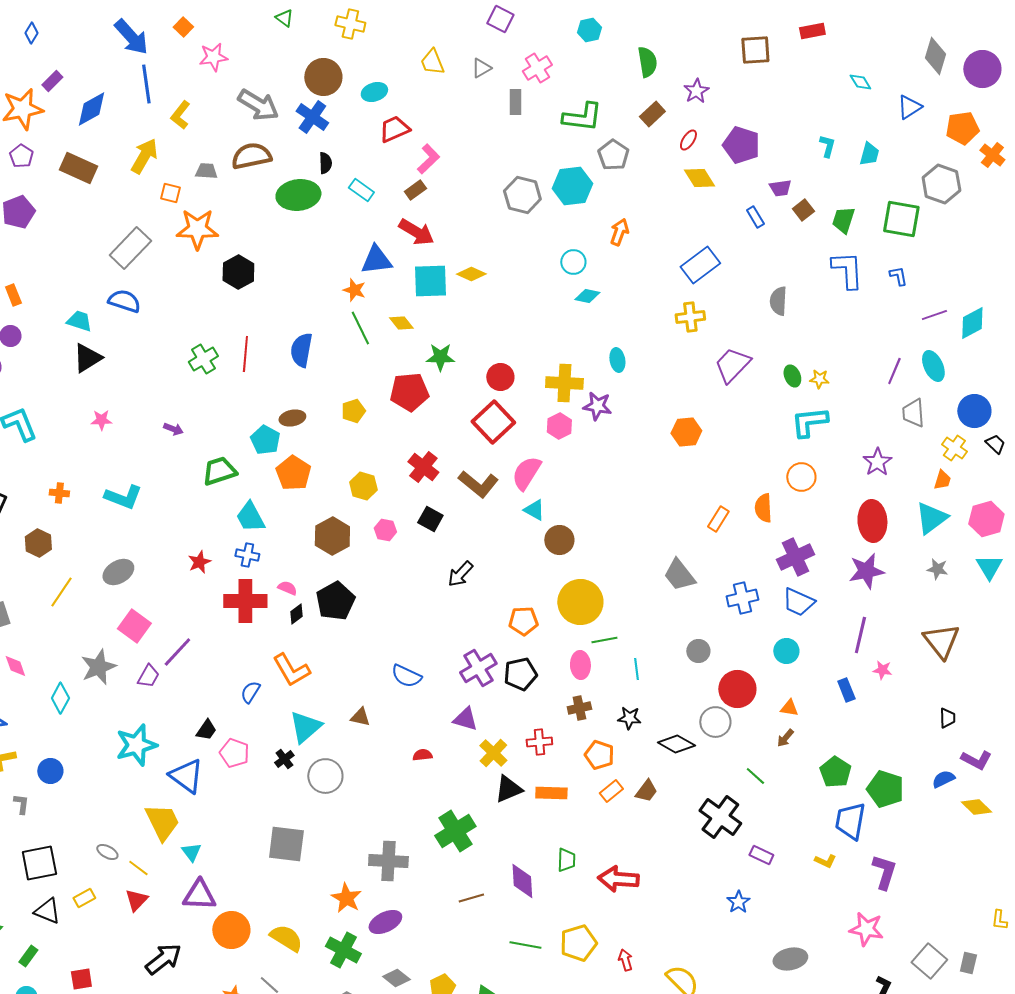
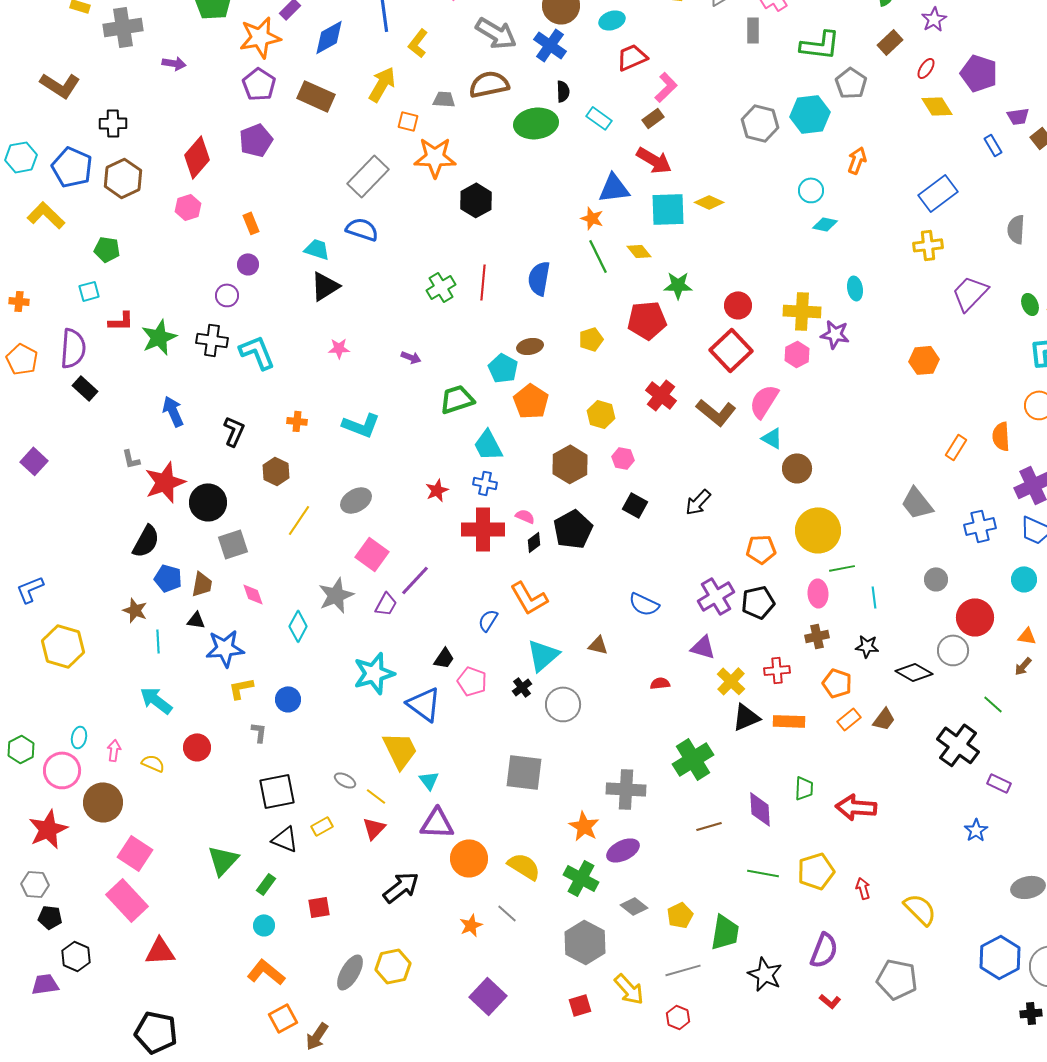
purple pentagon: (21, 156) -> (259, 84), size x1.4
black square: (430, 519) -> (635, 505), moved

